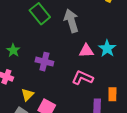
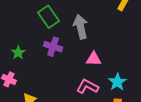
cyan star: (107, 48) -> (117, 82), moved
purple cross: (44, 62) -> (53, 47), moved

